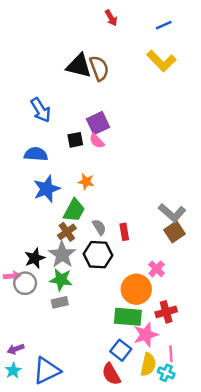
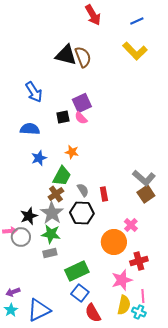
red arrow: (111, 18) -> (93, 15), size x1.5
blue star: (47, 189) -> (39, 158), size x0.7
green rectangle: (128, 317) -> (77, 271), moved, turned -30
blue square: (121, 350) -> (80, 293), moved

